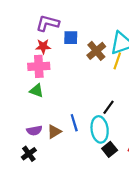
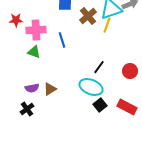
red star: (43, 46) -> (16, 20), moved
blue line: (74, 123) -> (62, 40), moved
cyan ellipse: (100, 129) -> (91, 87), turned -60

